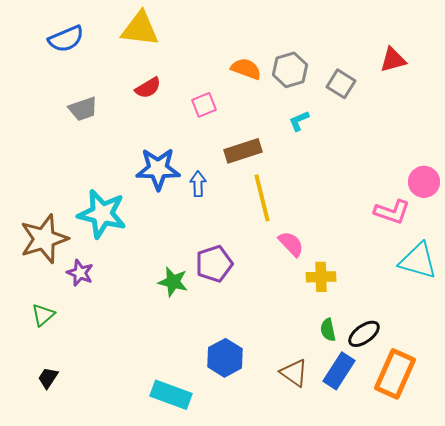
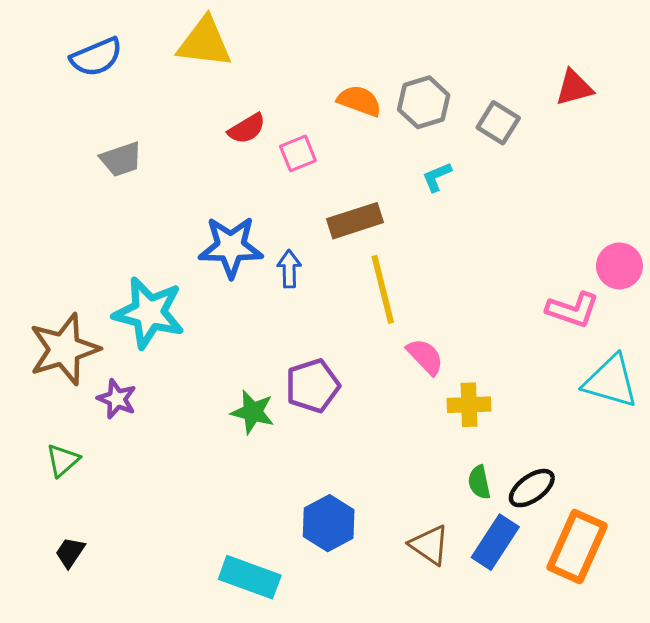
red semicircle: (148, 88) -> (247, 129), moved

